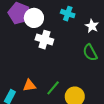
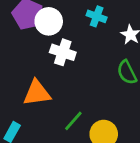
orange triangle: (29, 85) -> (37, 93), moved, size x1.5

